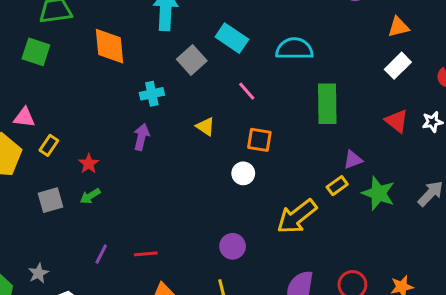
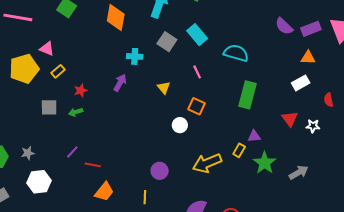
gray square: (192, 60) -> (167, 42), turned -30
yellow rectangle: (337, 186) -> (239, 150), turned -40
red line: (146, 254) -> (93, 165), moved

